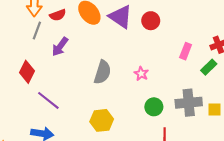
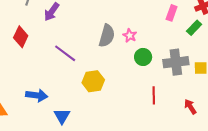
gray semicircle: (103, 72) -> (107, 36), moved
purple line: (48, 100) -> (65, 53), moved
green circle: (154, 107) -> (143, 57), moved

